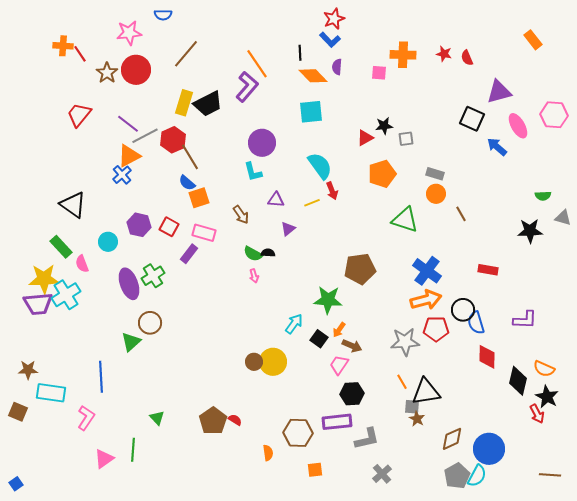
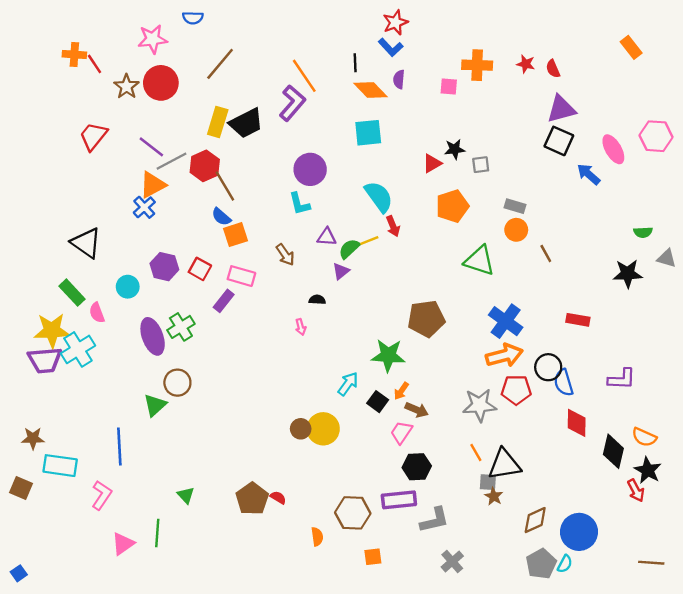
purple triangle: (499, 92) -> (561, 109), moved
green semicircle: (253, 254) -> (349, 249), moved, turned 108
cyan semicircle: (477, 476) -> (565, 564), size x0.7

